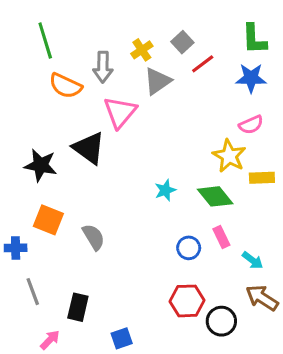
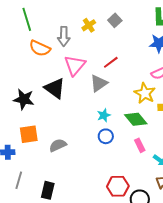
red line: (203, 64) -> (111, 62), moved
gray triangle: (157, 81) -> (99, 83), moved
orange square: (48, 220) -> (29, 134), turned -30
gray semicircle: (94, 237) -> (58, 145), turned -84
blue circle: (189, 248) -> (106, 136), moved
gray line: (33, 292) -> (19, 180), turned 36

